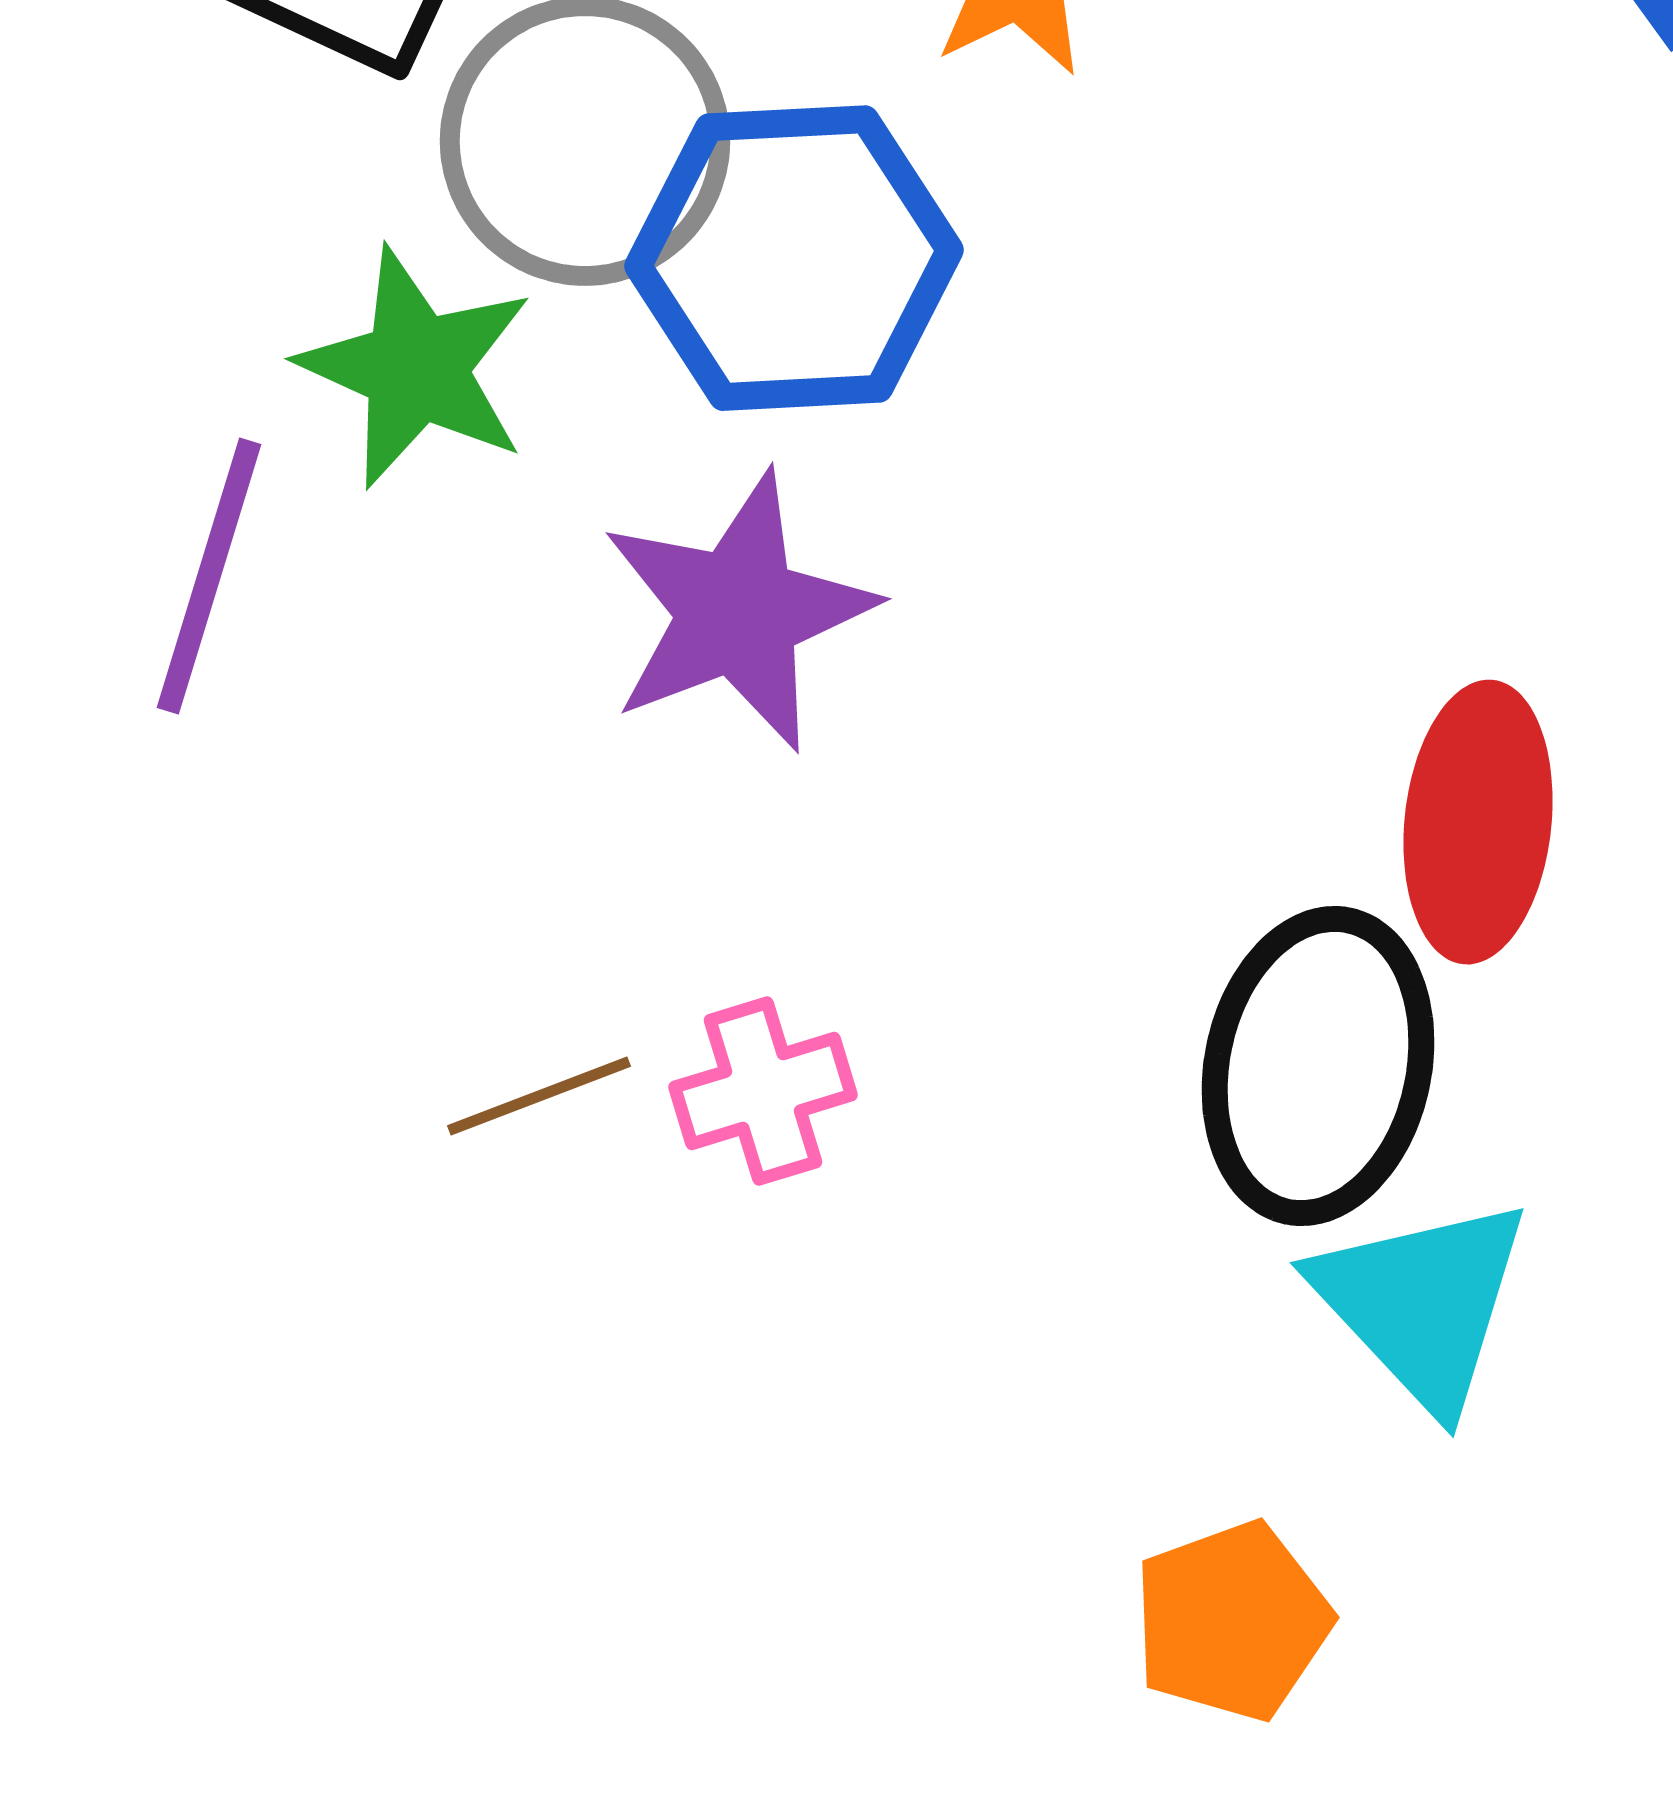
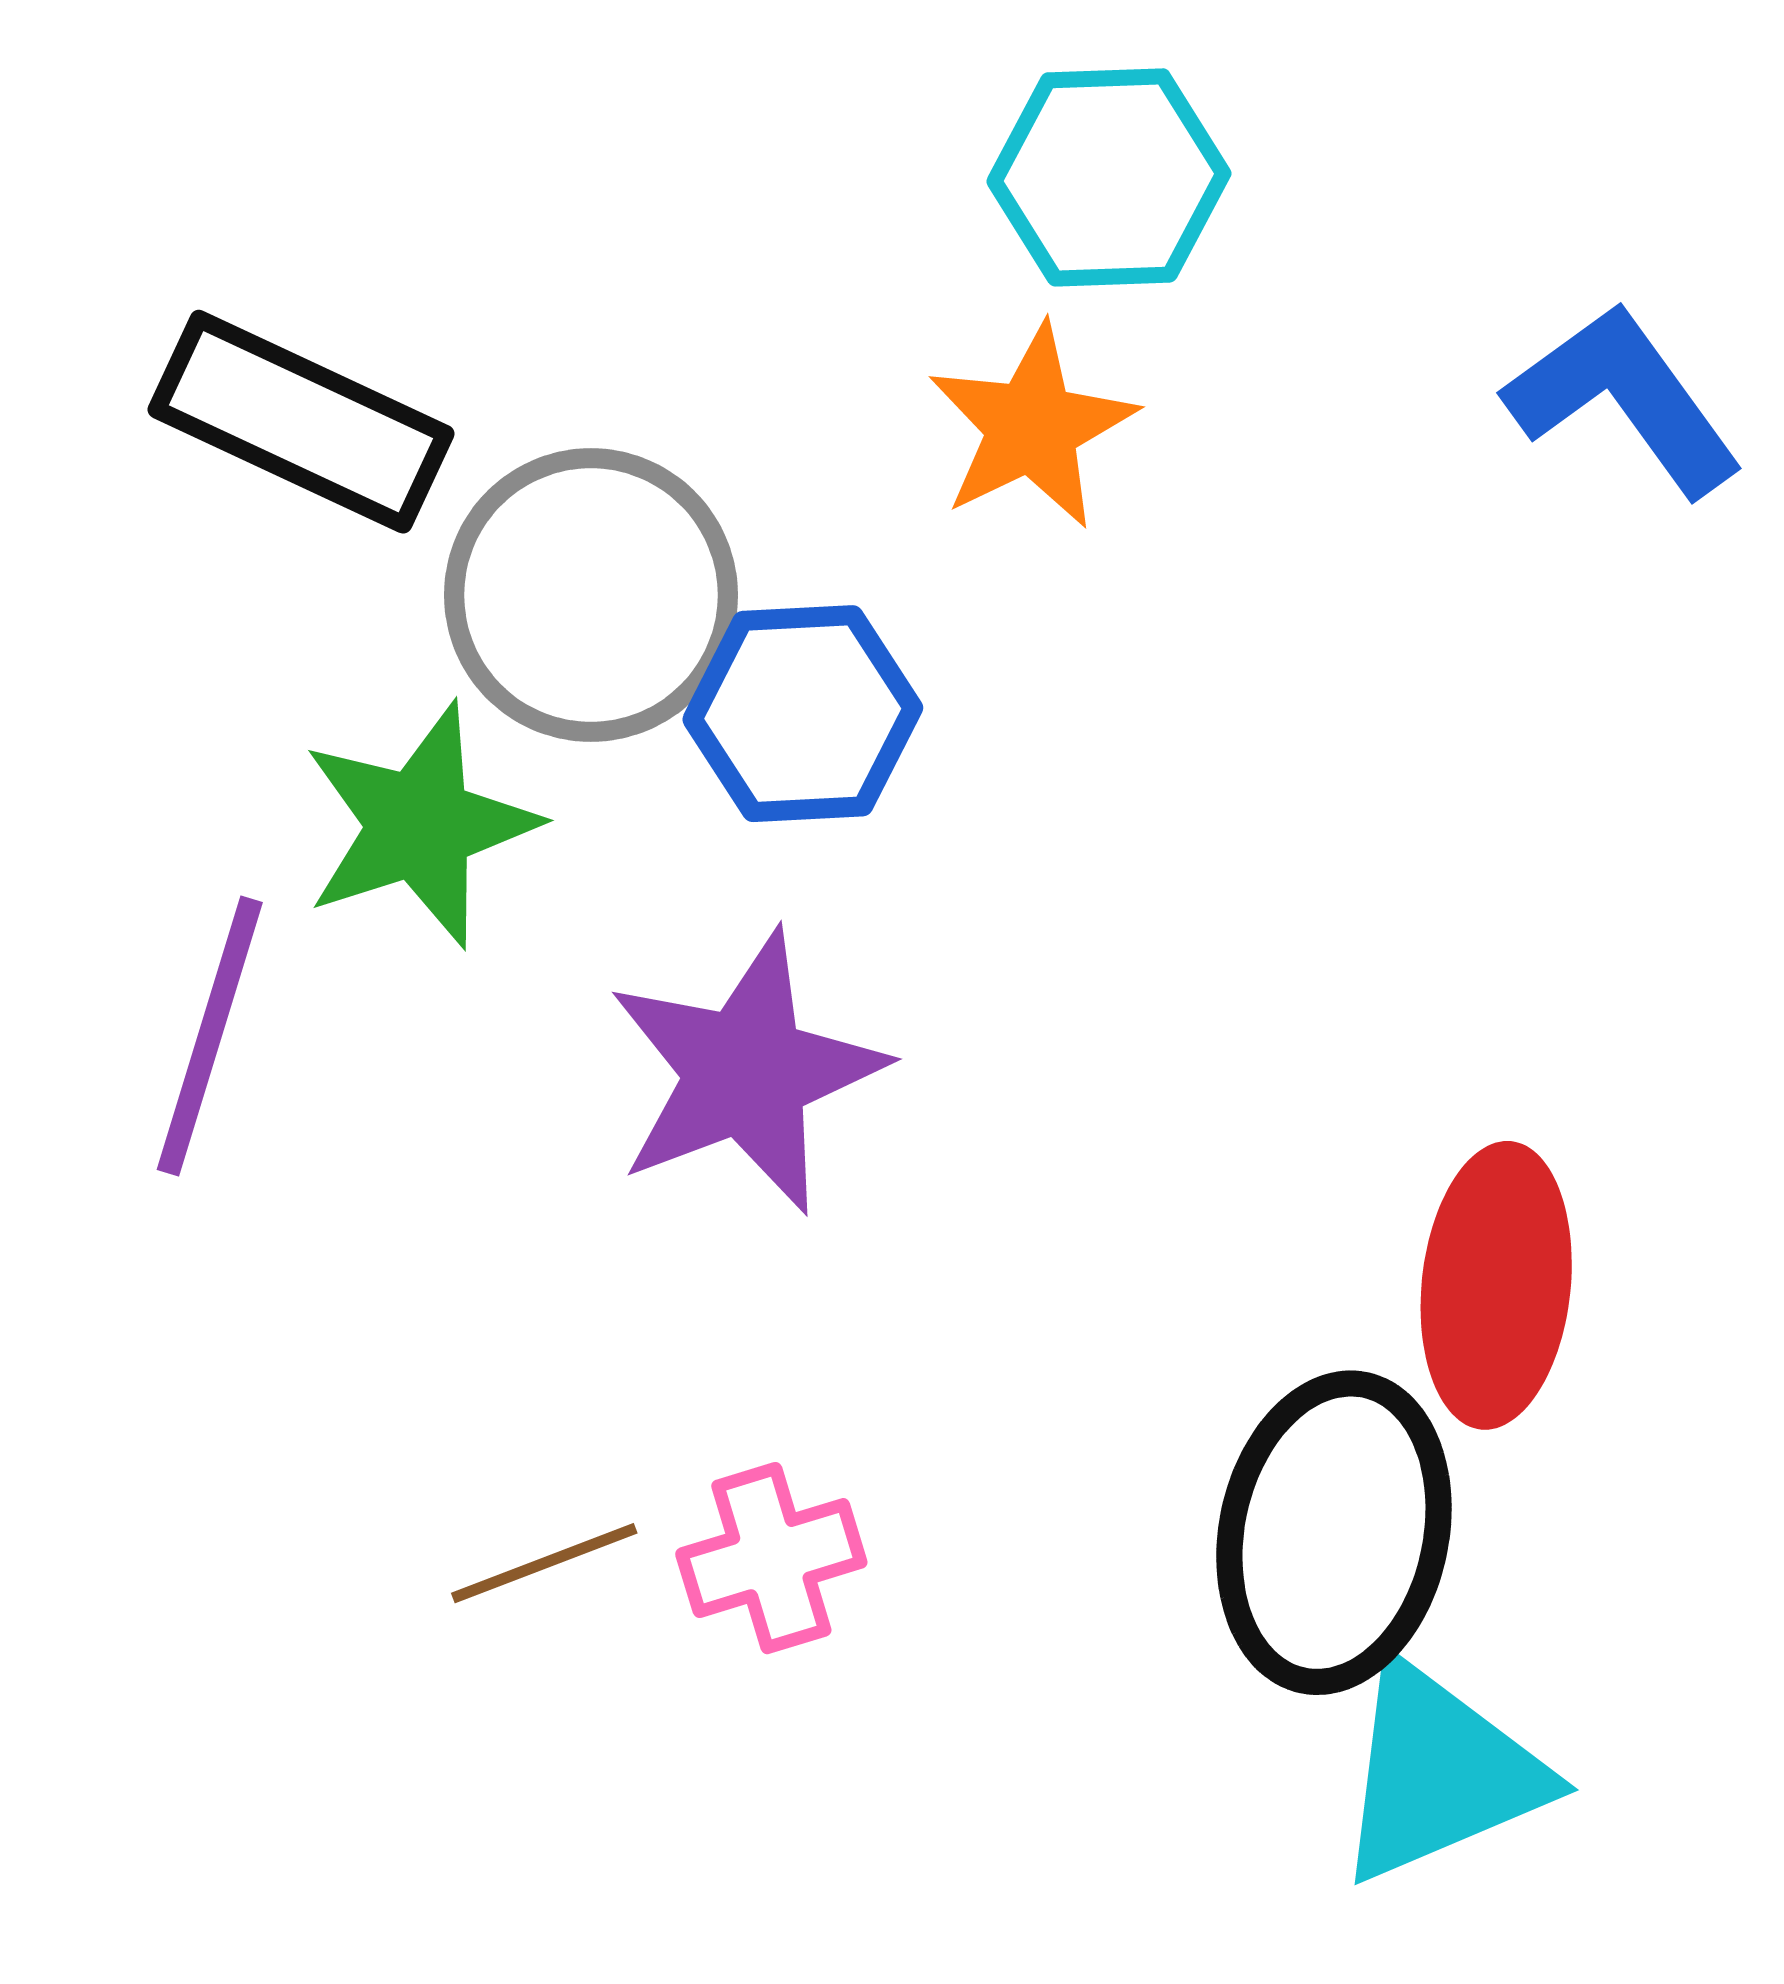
blue hexagon: (794, 258) -> (803, 714), size x0.7
green star: (416, 368) -> (420, 825), turned 30
cyan triangle: (1422, 1303) -> (1439, 1773), turned 50

